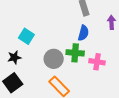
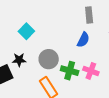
green cross: (75, 53) -> (70, 71), moved
black star: (14, 57) -> (19, 60), moved

